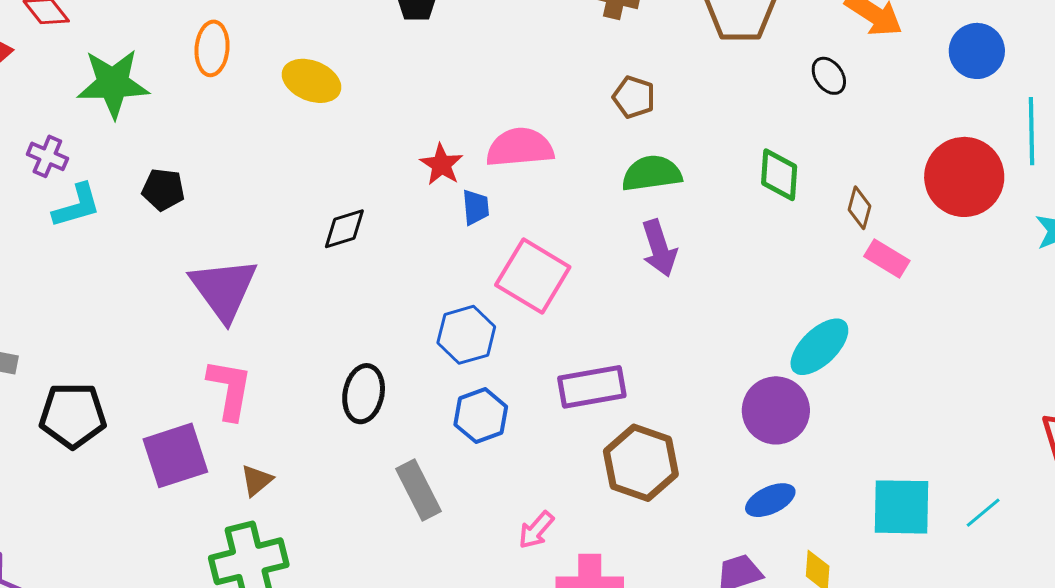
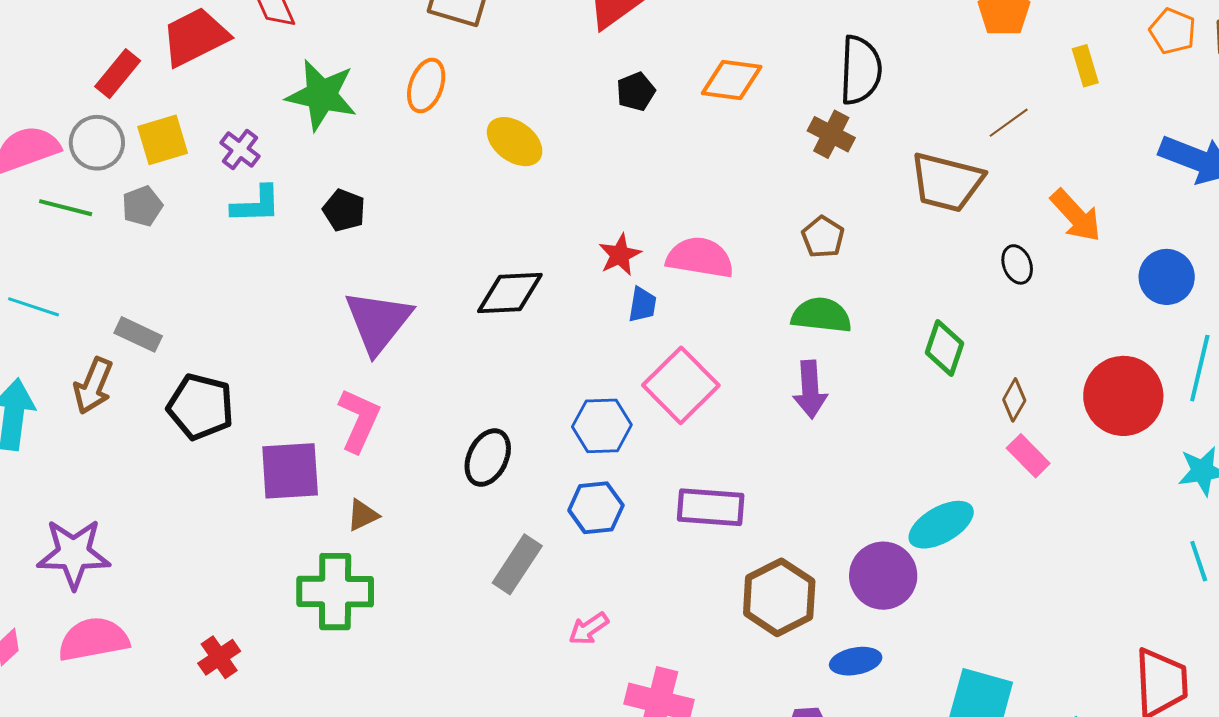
black diamond: (344, 229) -> (510, 293), size x1.4
brown hexagon: (641, 463) -> (779, 597), moved
gray rectangle: (418, 490) -> (517, 564), turned 46
pink arrow: (536, 530) -> (589, 629), moved

